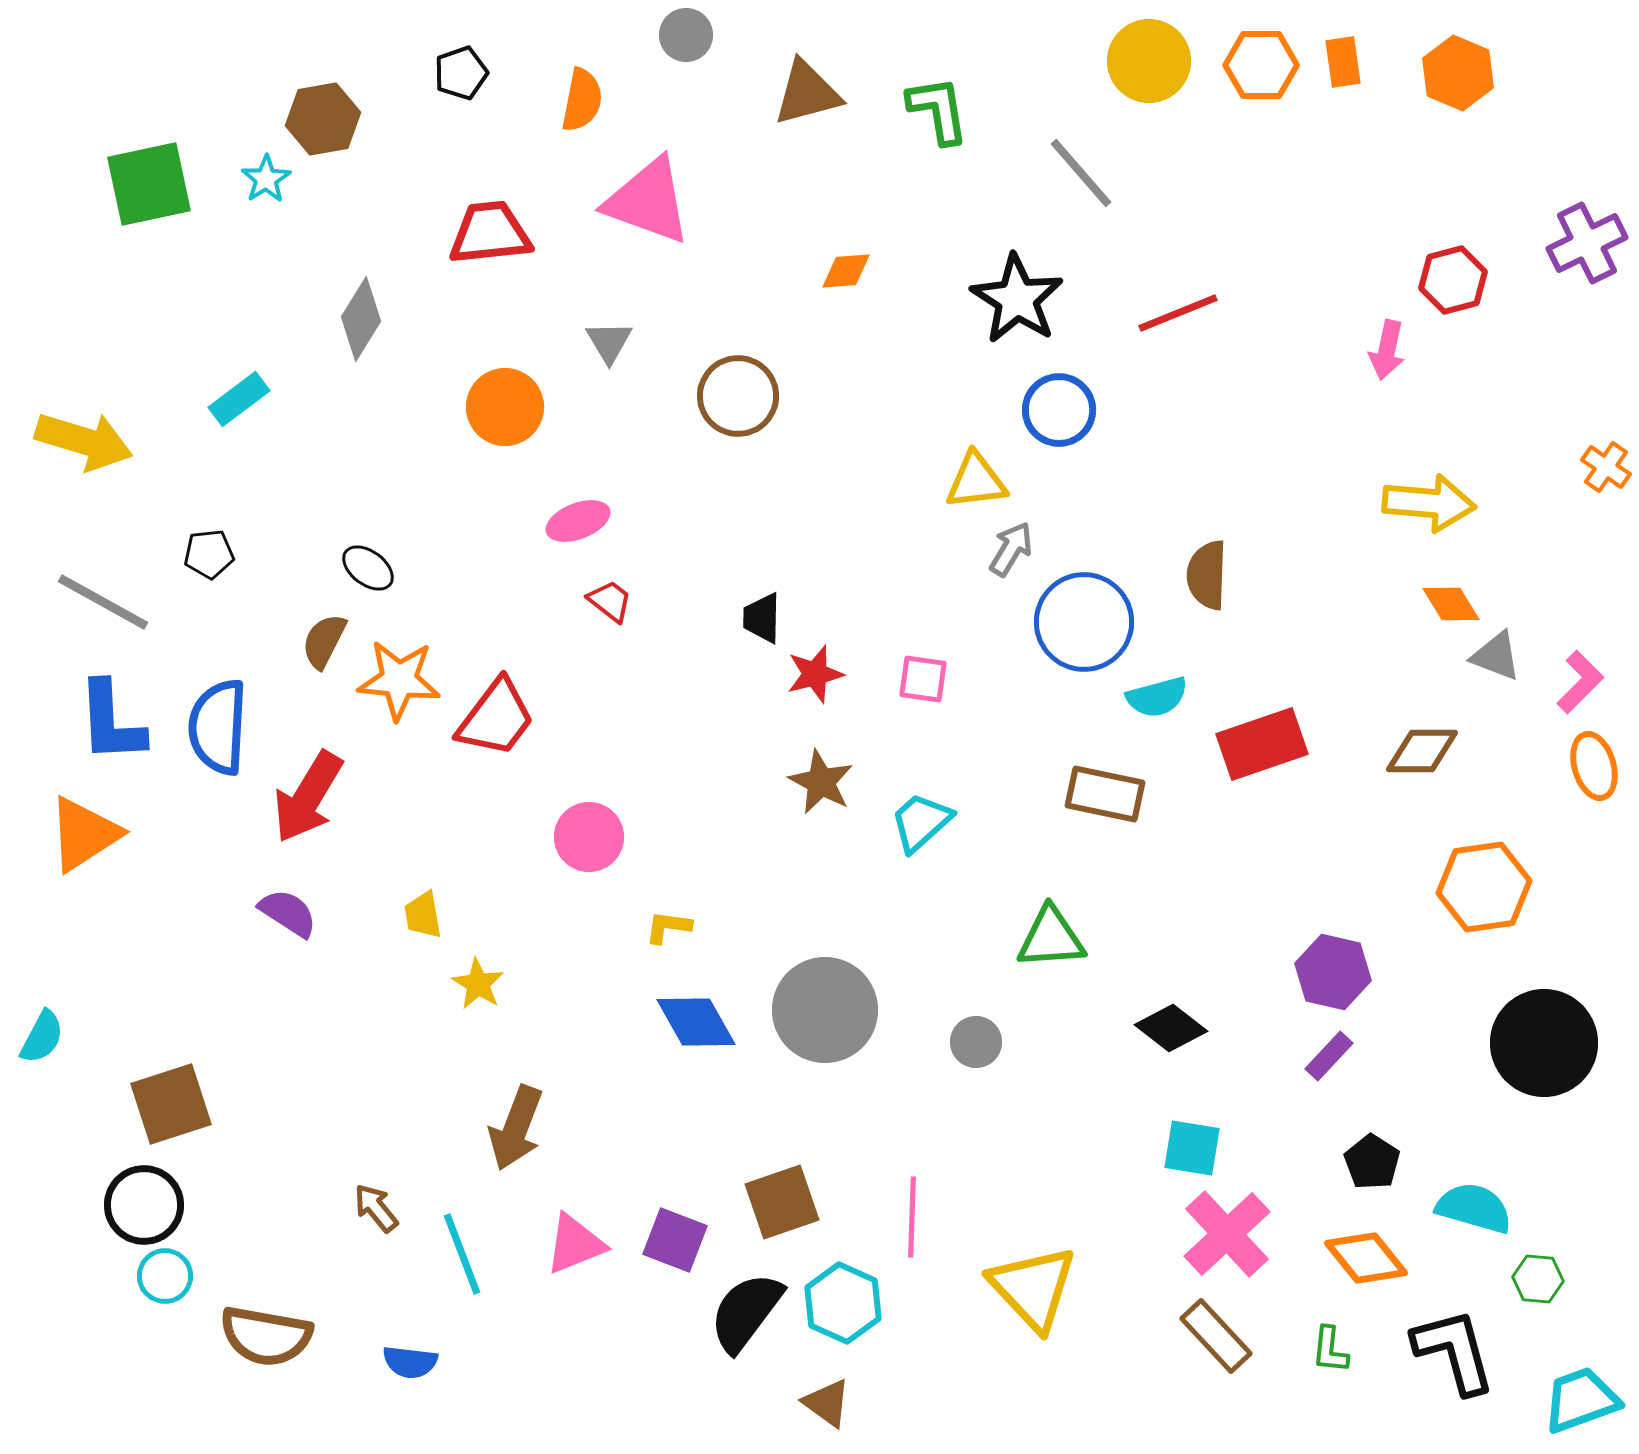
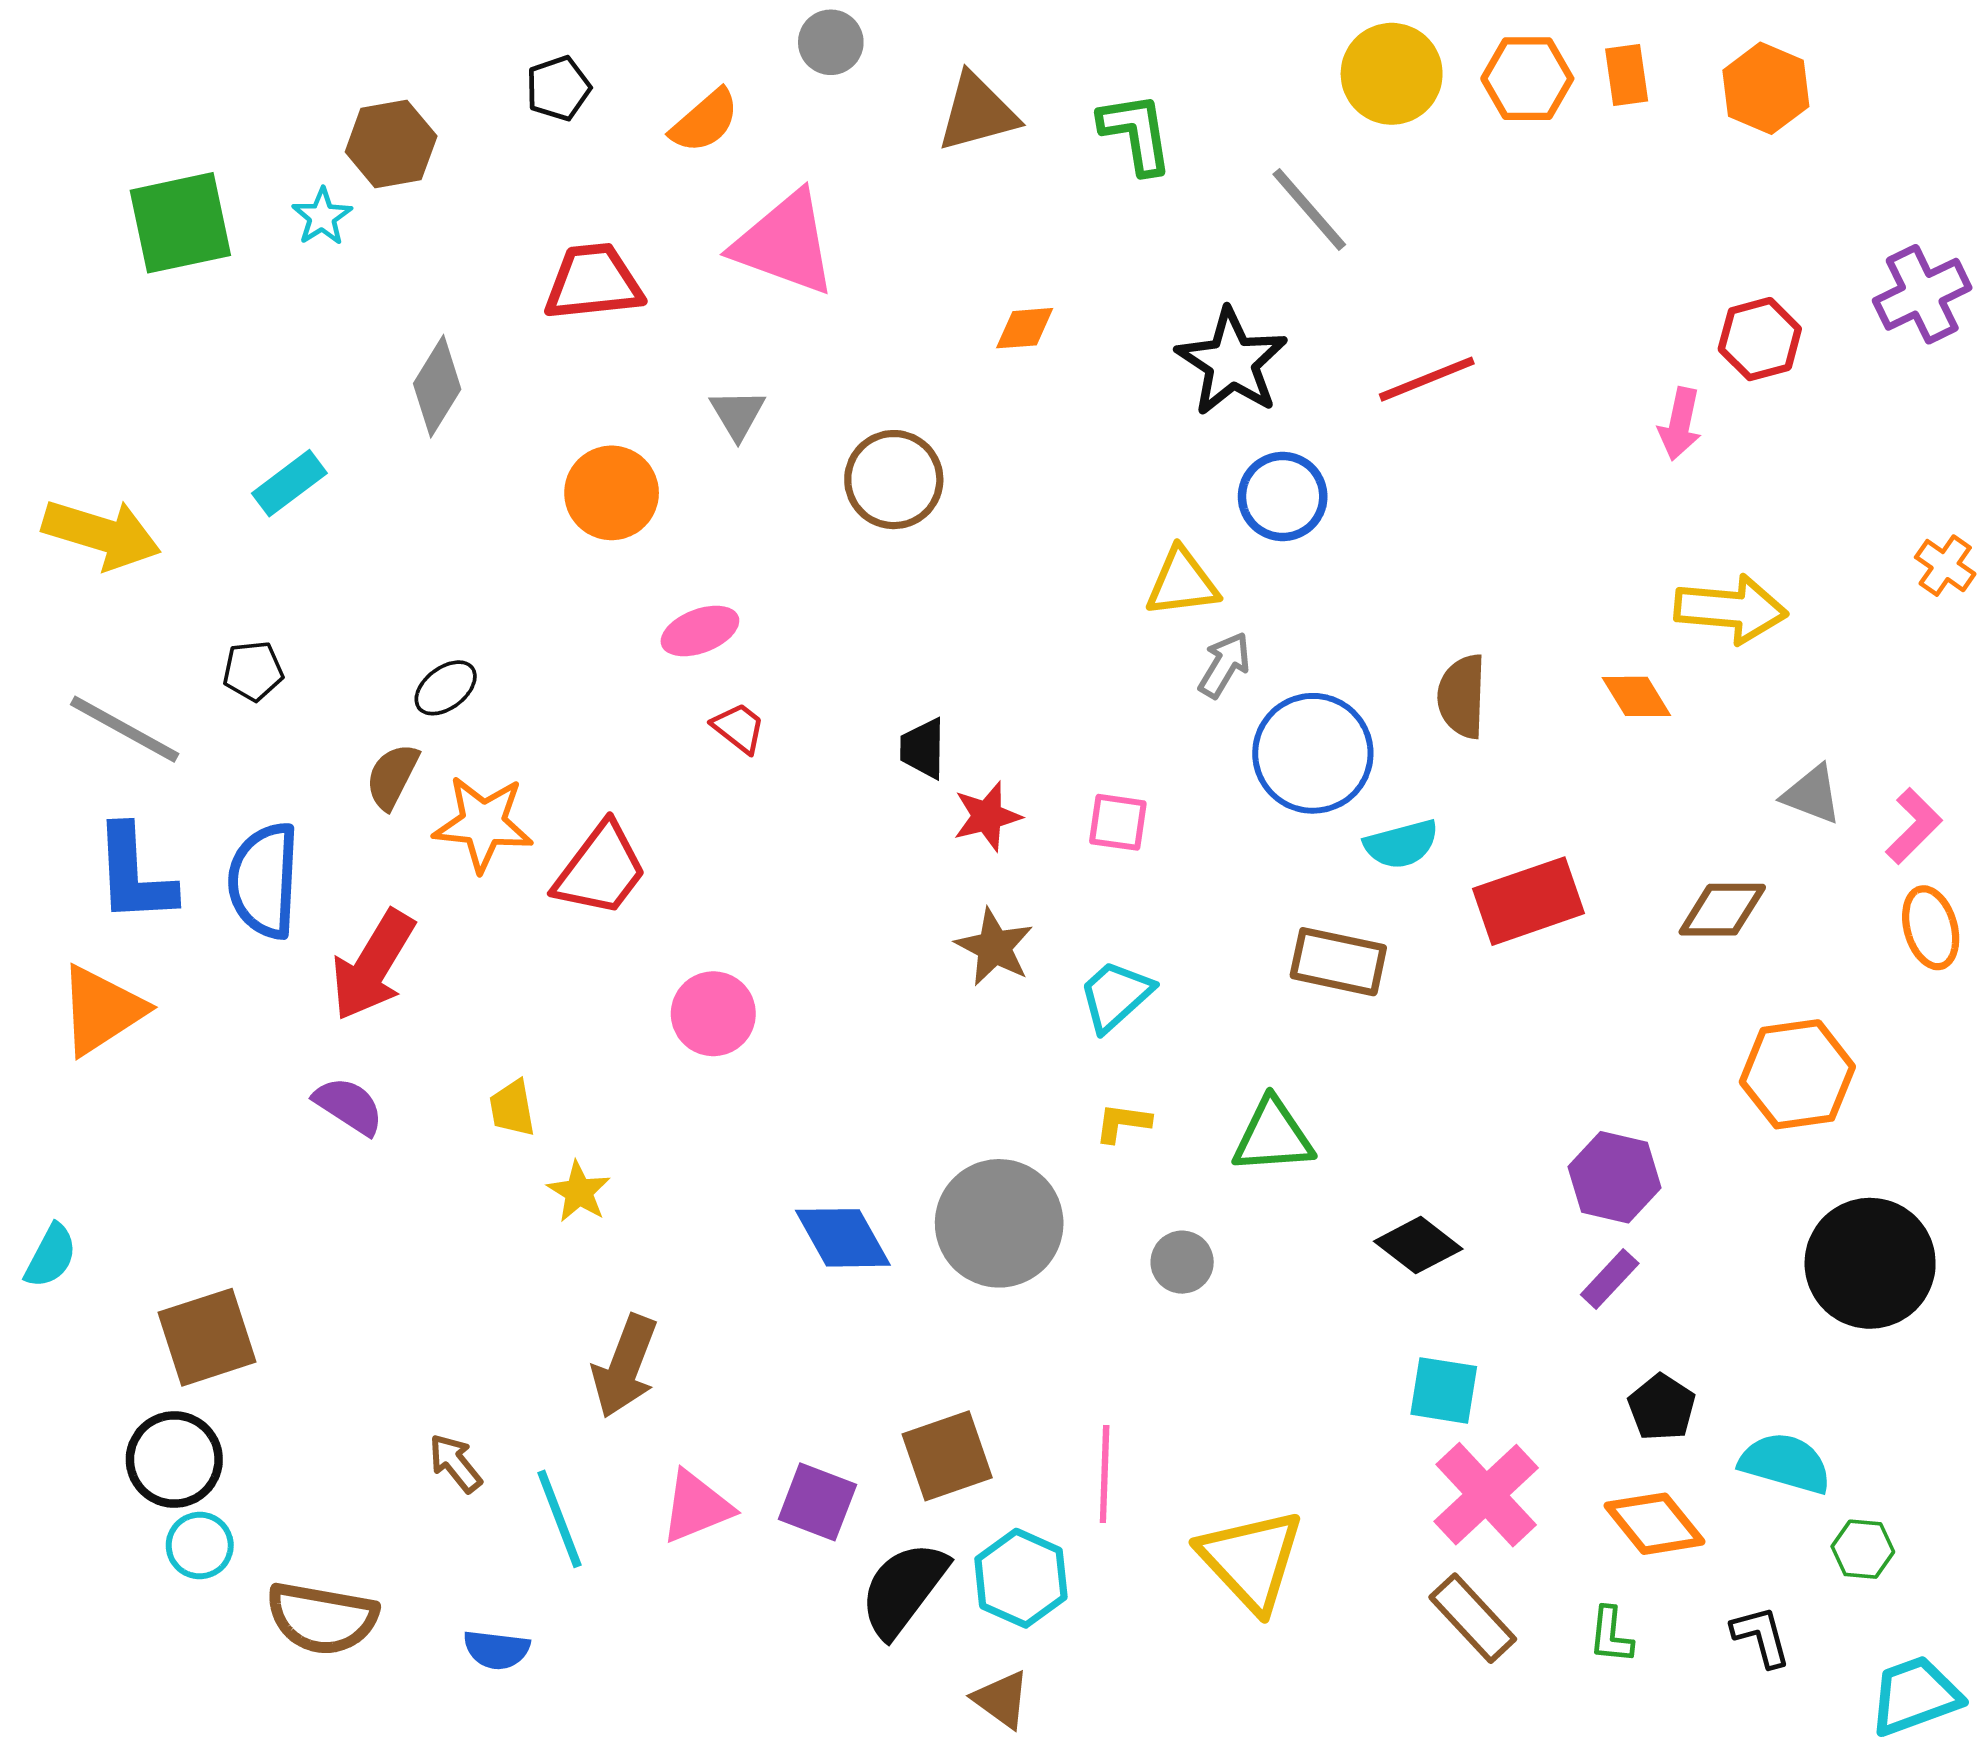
orange semicircle: (582, 100) -> (705, 121), turned 38
black ellipse: (368, 568) -> (446, 688), turned -74
orange diamond: (1451, 604) -> (1636, 696), moved
yellow L-shape: (668, 927) -> (1123, 1123), moved
black L-shape: (1454, 1351) -> (1761, 1636), size x0.6

